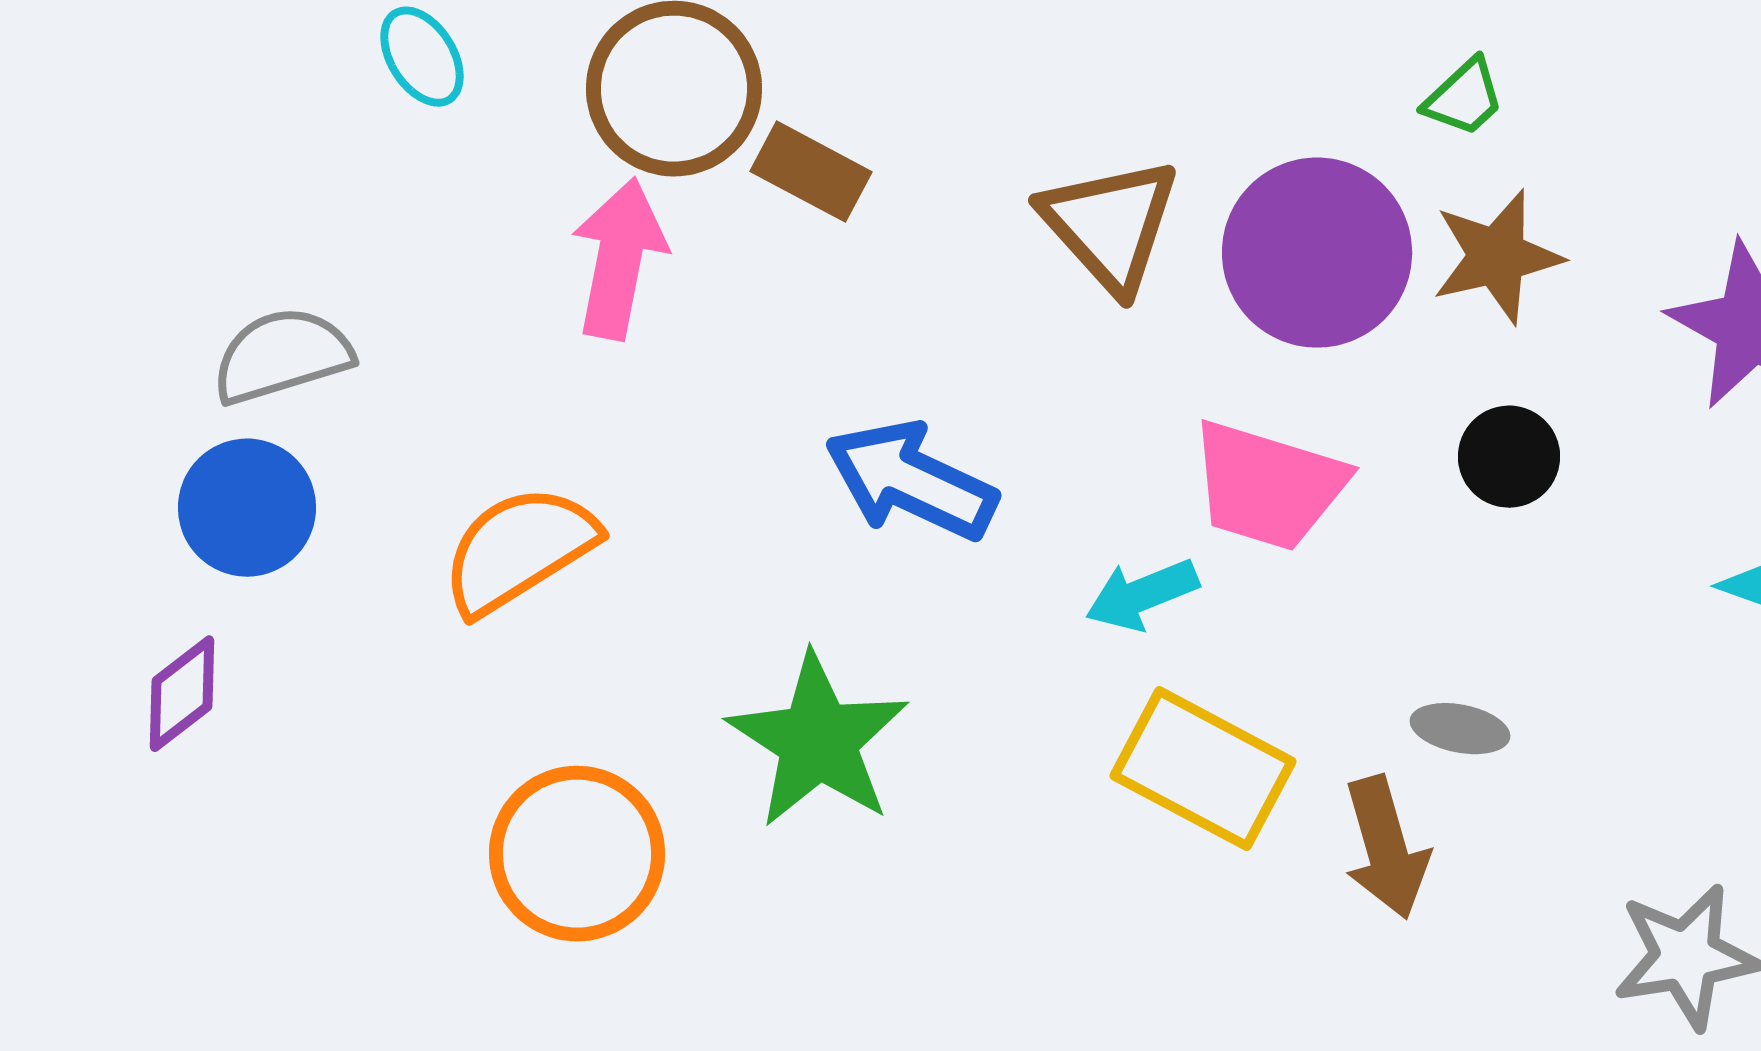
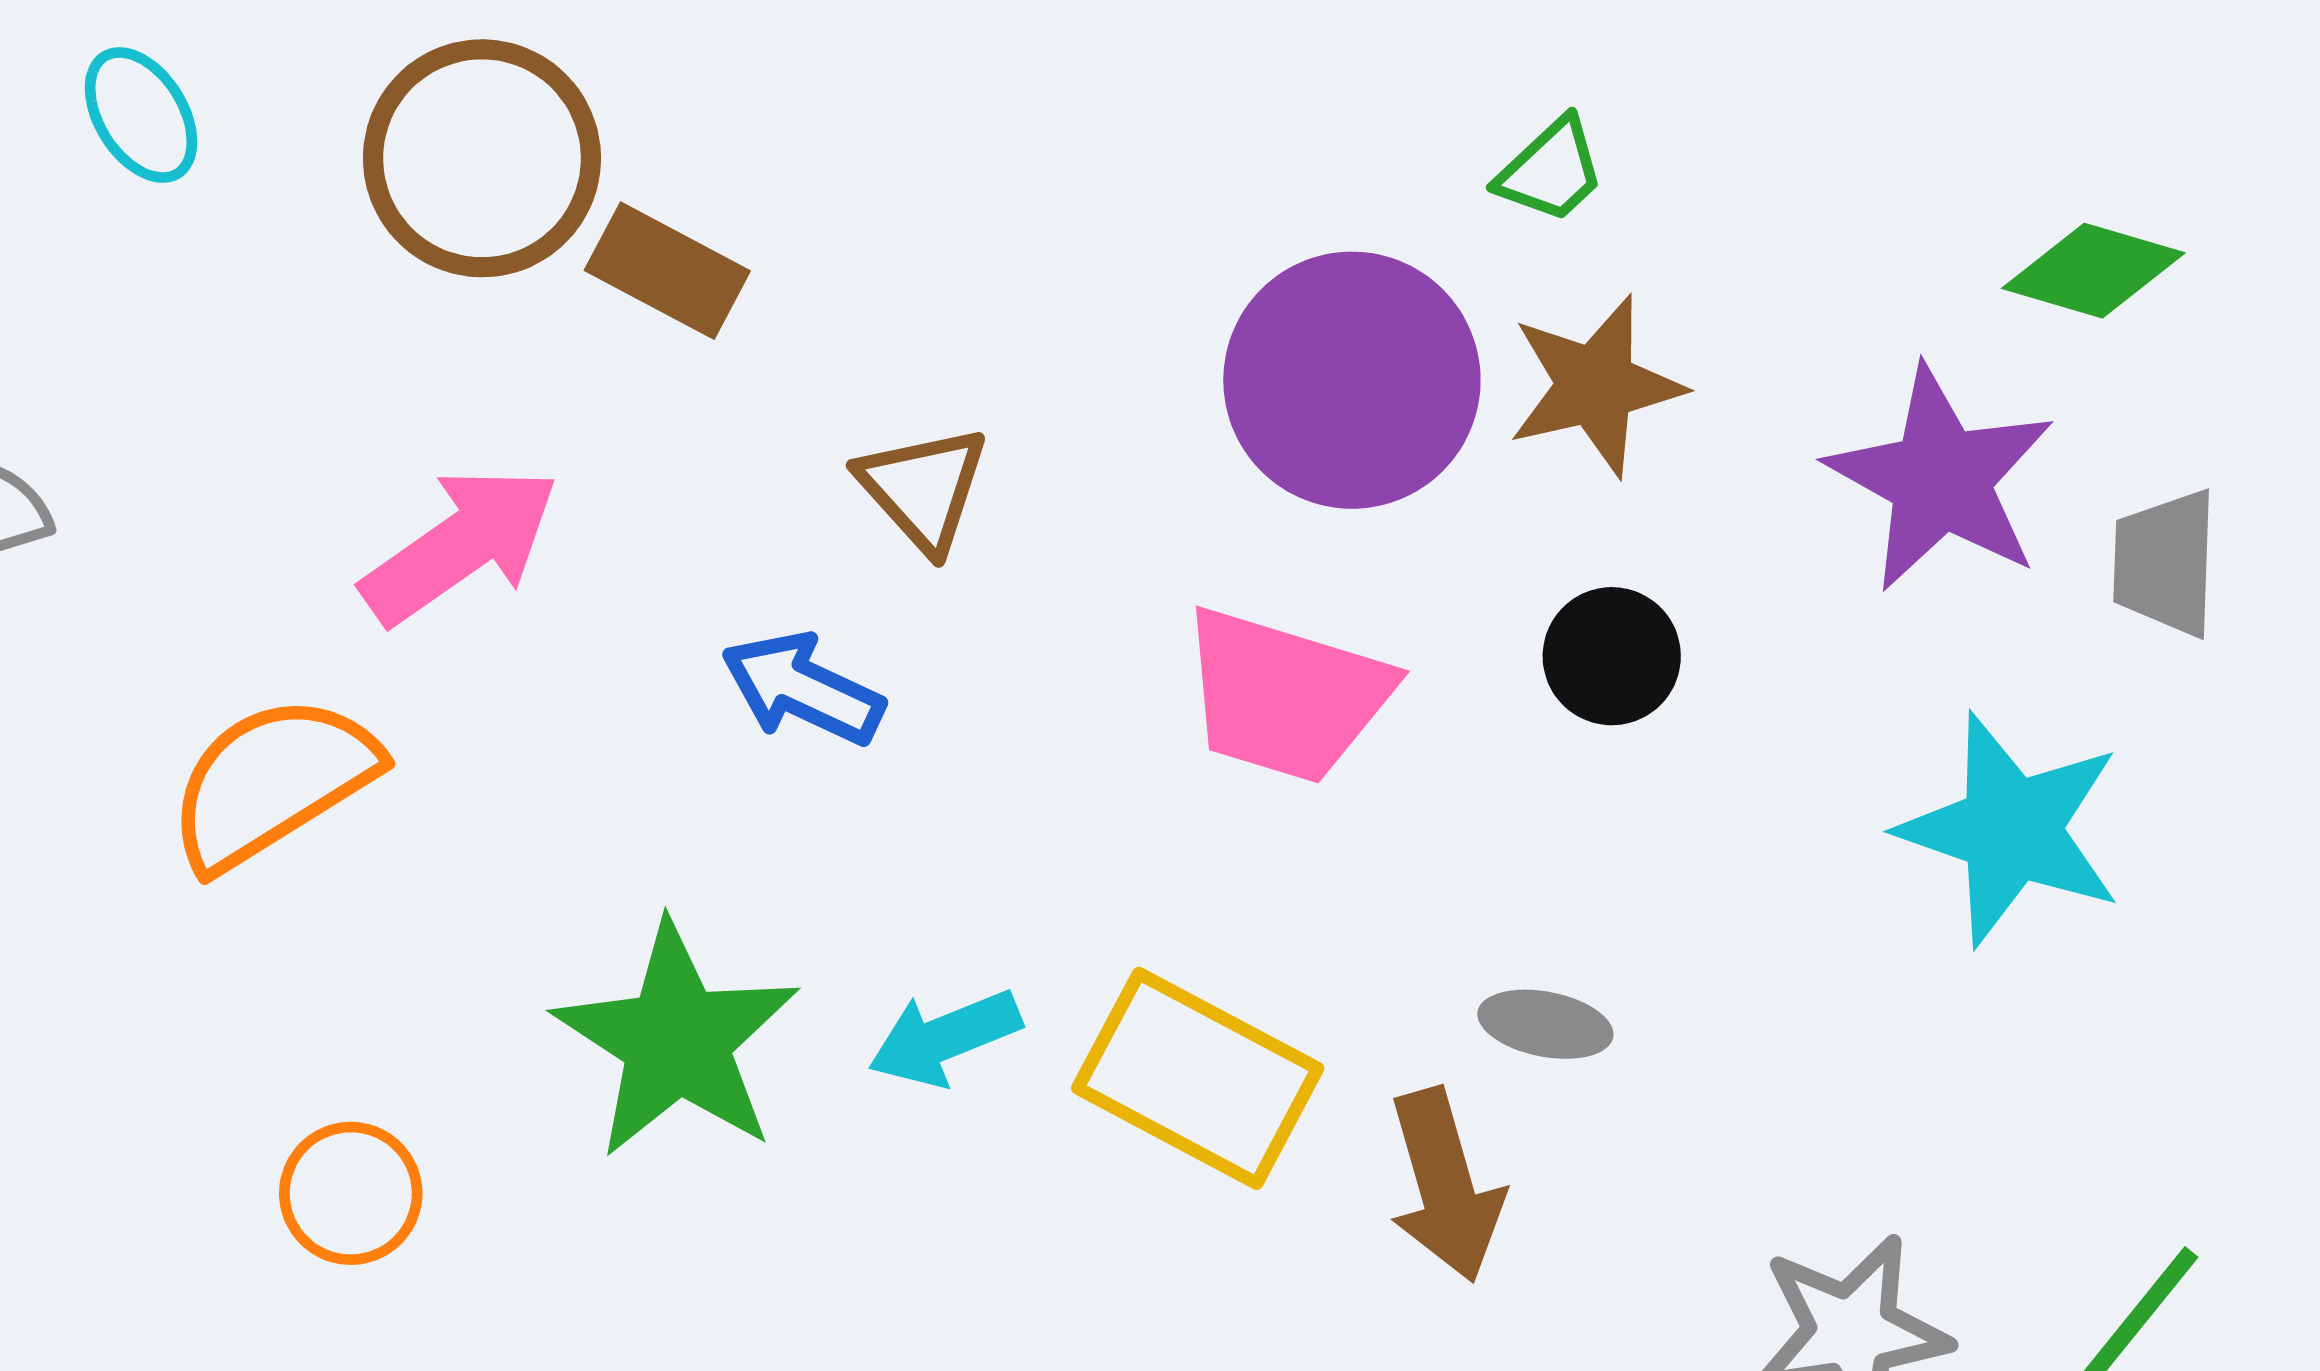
brown triangle: (1110, 225) -> (923, 488), moved, size x0.7
pink arrow: (619, 259) -> (460, 545), moved, turned 44
blue arrow: (911, 481) -> (803, 689), size x0.7
cyan arrow: (1142, 595) -> (945, 1038), moved
orange circle: (577, 854) -> (351, 1193), size x0.6

